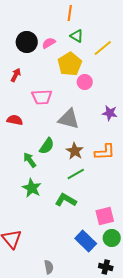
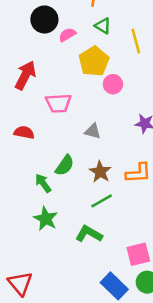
black circle: (27, 42) -> (44, 19), moved
yellow line: (103, 48) -> (136, 41), turned -66
red arrow: (16, 75) -> (25, 75), size x1.6
gray triangle: (69, 119) -> (93, 131), size x0.6

